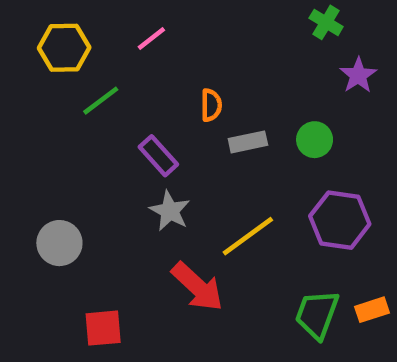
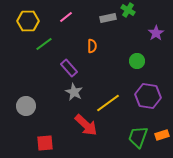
green cross: (326, 22) -> (128, 10), moved
gray rectangle: (248, 142) -> (108, 18), moved

